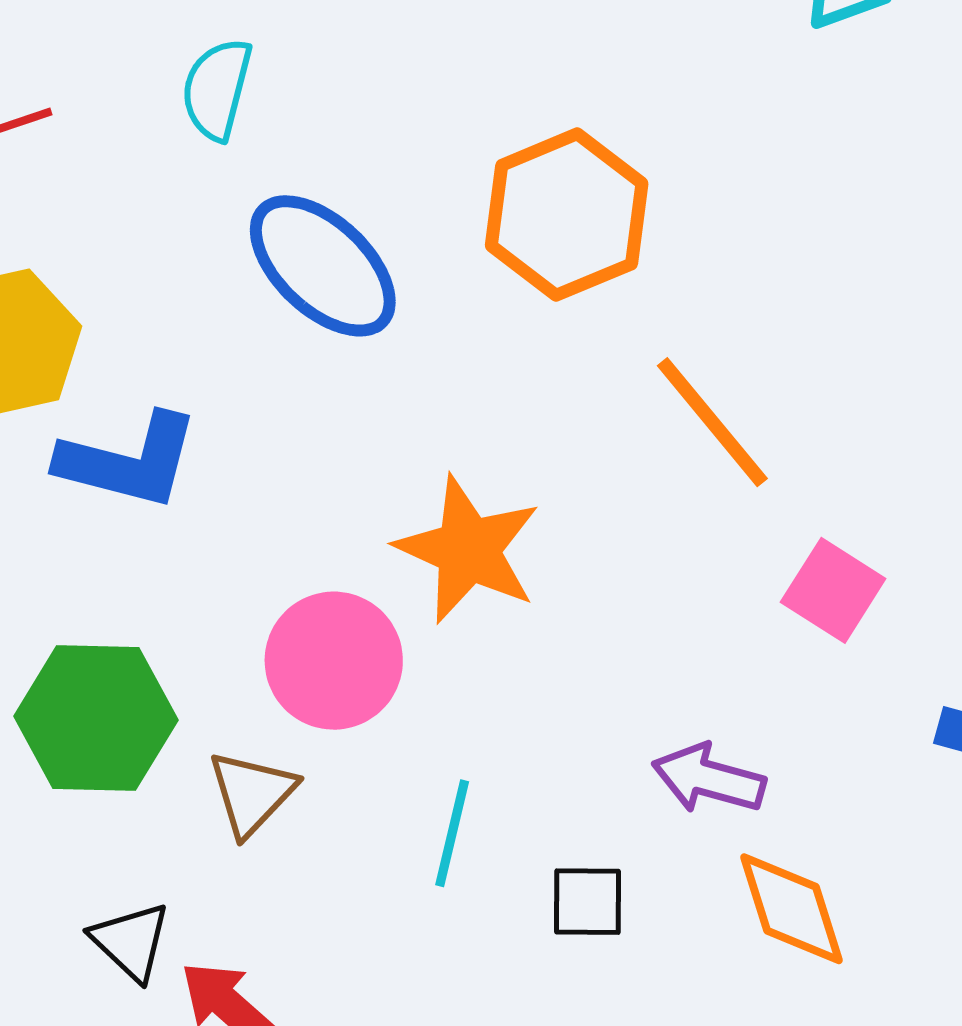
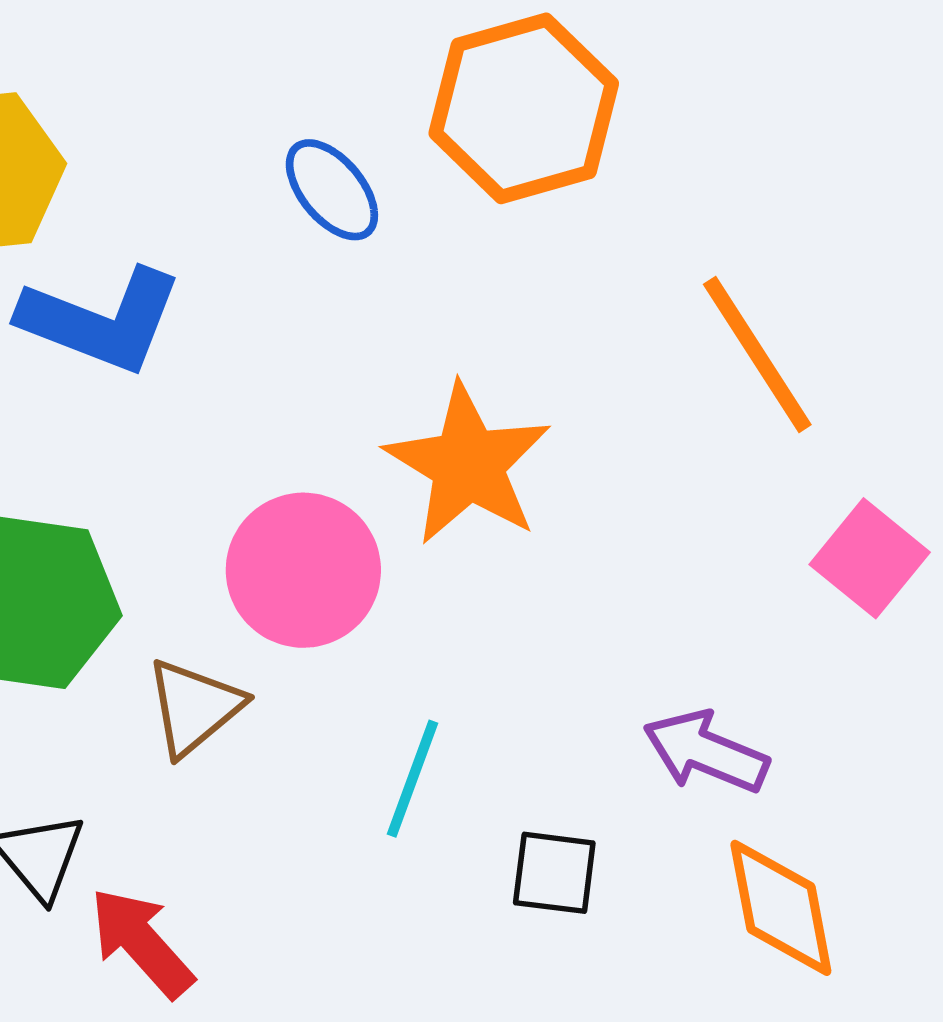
orange hexagon: (567, 215) -> (524, 108), moved
blue ellipse: (323, 266) -> (332, 190), moved, size x0.6

